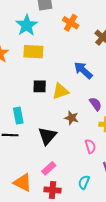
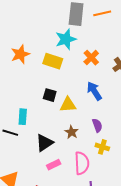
orange cross: (71, 23) -> (91, 58), moved
cyan star: (27, 25) -> (66, 39), moved
pink semicircle: (90, 146) -> (82, 163), size x1.6
pink rectangle: (49, 168) -> (54, 165), moved

